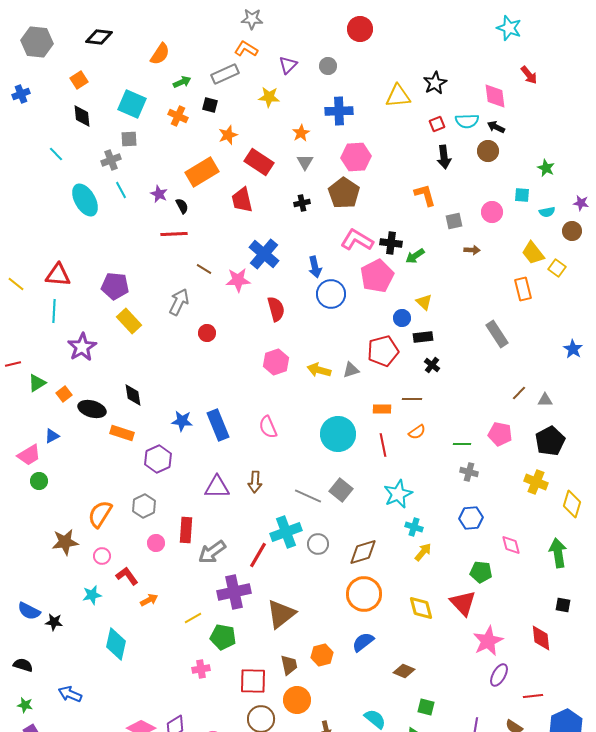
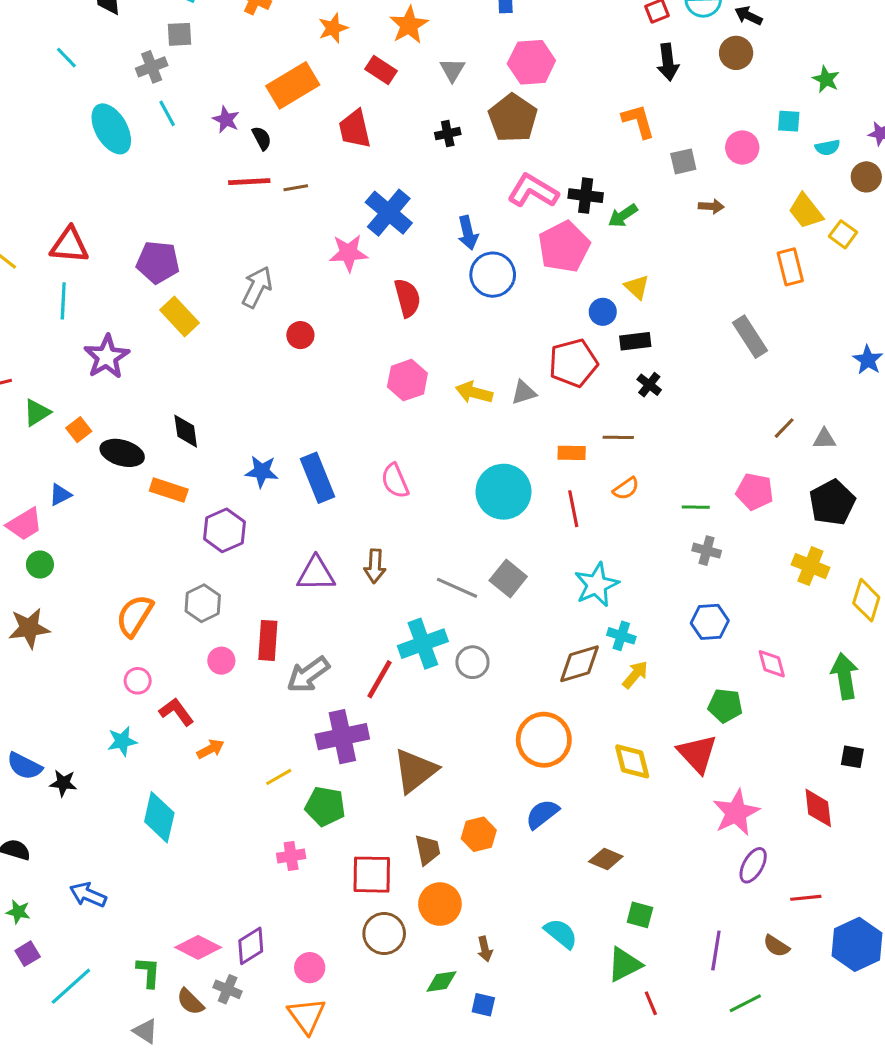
orange star: (301, 133) -> (409, 25), moved, size x1.4
red rectangle: (259, 162) -> (381, 70), size x0.7
brown line: (204, 269) -> (296, 188), moved, turned -42
brown star: (65, 542) -> (29, 628), moved
brown diamond: (363, 552) -> (579, 664), moved

